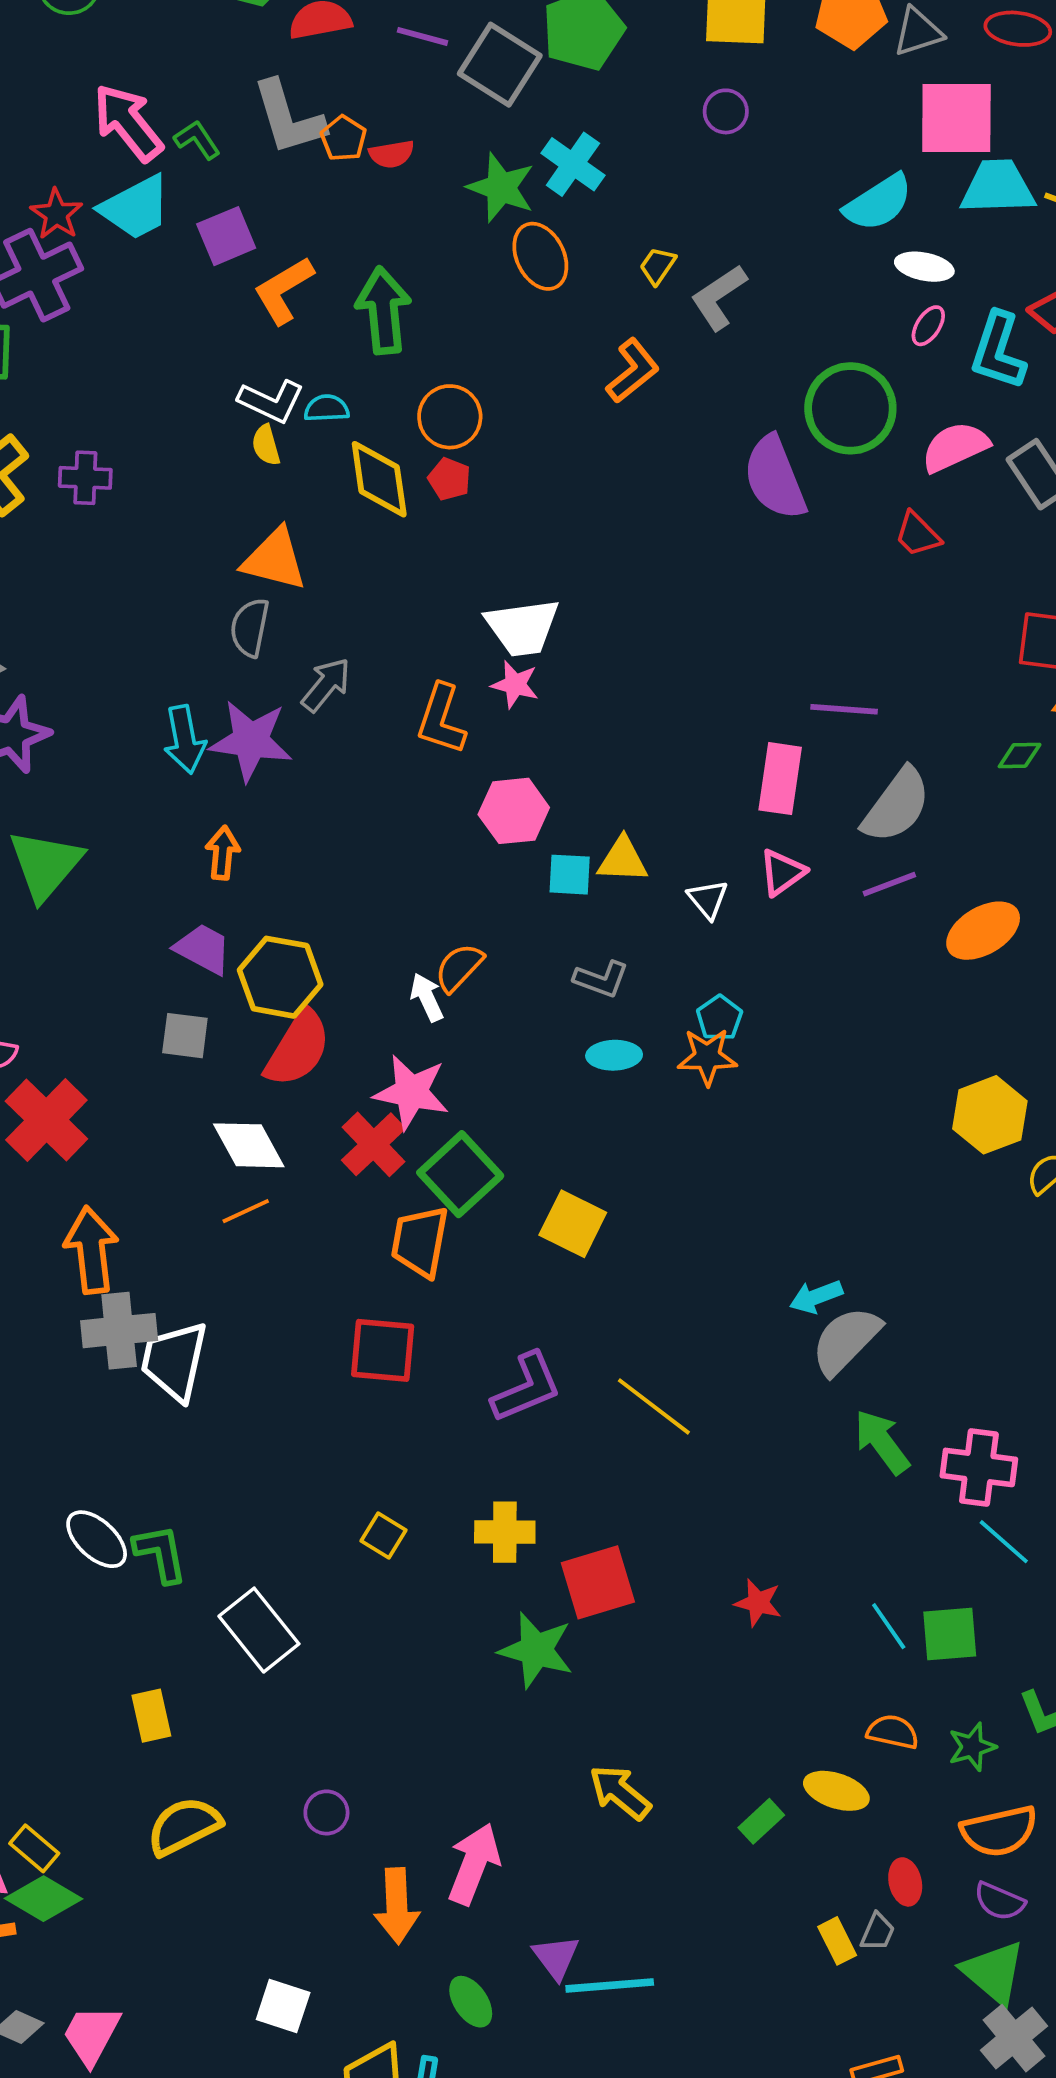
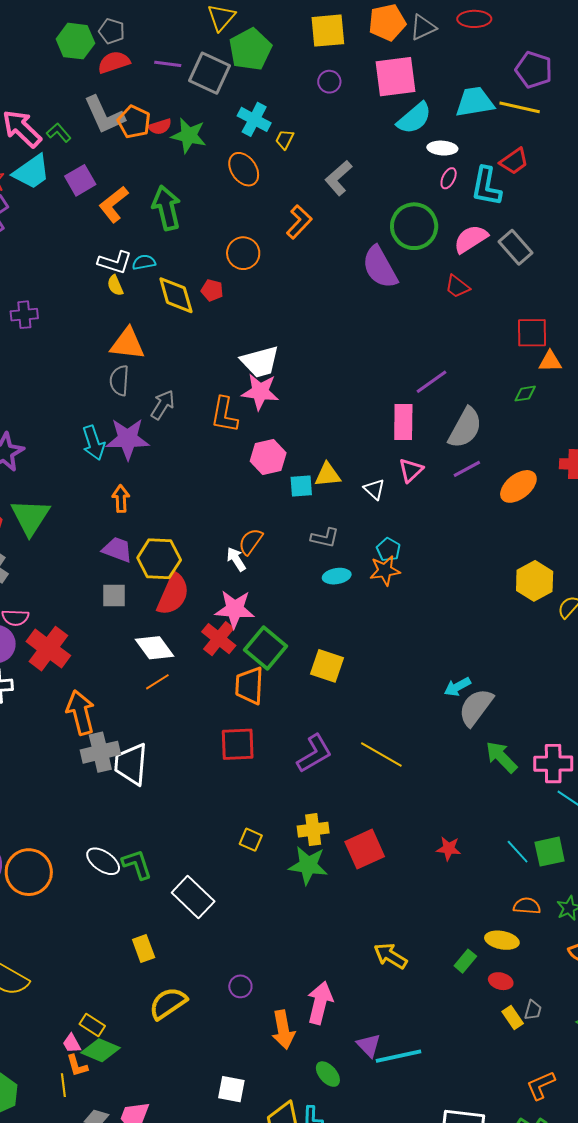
pink square: (956, 118) -> (396, 77), moved
orange pentagon: (343, 138) -> (134, 122), size x1.4
green star: (501, 188) -> (189, 136), moved
yellow trapezoid: (658, 266) -> (285, 139), moved
orange circle: (450, 417) -> (243, 253), moved
pink star: (515, 685) -> (260, 392), size x1.5
purple line: (844, 709) -> (431, 382), turned -32
green star: (536, 1650) -> (308, 865), moved
red ellipse: (905, 1882) -> (501, 981), moved, turned -55

